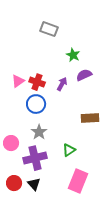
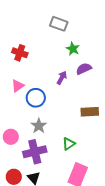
gray rectangle: (49, 29) -> (59, 24), moved
pink triangle: (18, 81) -> (18, 86), moved
red cross: (37, 82) -> (20, 53), moved

